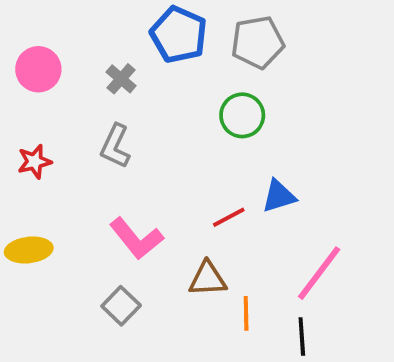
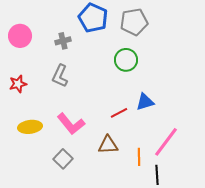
gray cross: (121, 79) -> (63, 41), turned 35
yellow ellipse: (29, 250) -> (30, 127), moved
orange line: (246, 313) -> (139, 157), moved

